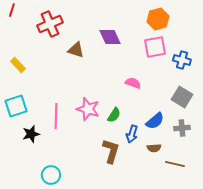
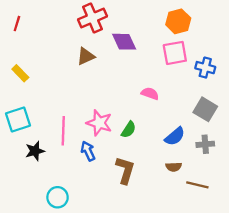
red line: (12, 10) -> (17, 24), moved
red cross: (50, 24) -> (92, 18), moved
brown triangle: (76, 50) -> (86, 56), turned -42
blue arrow: (132, 134) -> (88, 151), moved, turned 138

